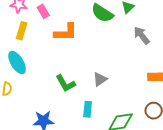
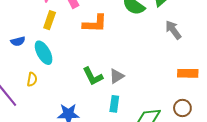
gray triangle: (100, 79) -> (117, 76), moved

